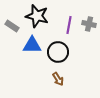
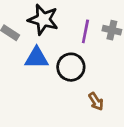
brown arrow: (58, 79) -> (96, 101), moved

